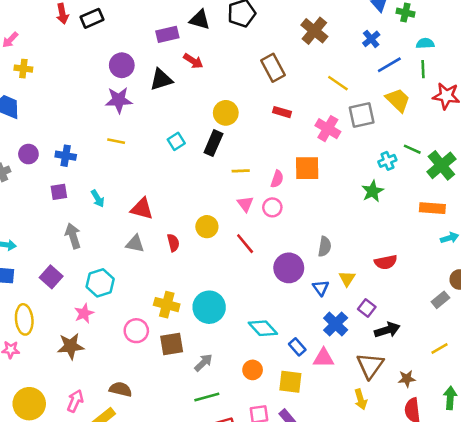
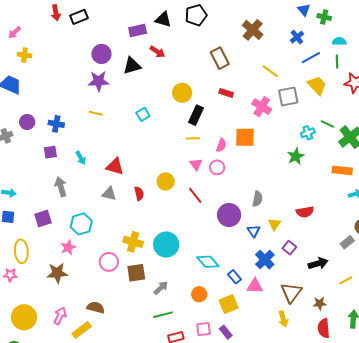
black rectangle: (213, 143) -> (196, 115), moved
purple square: (51, 277) -> (43, 218), turned 30
black arrow: (387, 330) -> (318, 263), moved
yellow square: (290, 382) -> (229, 304), turned -30

